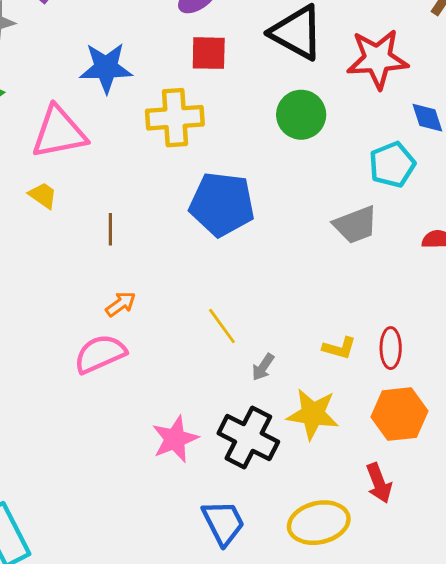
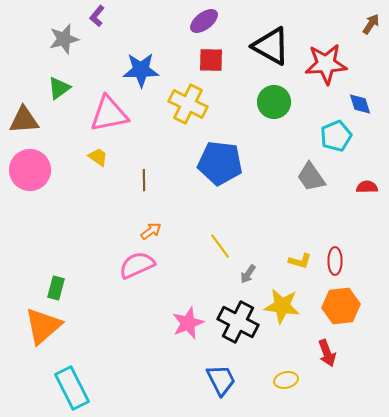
yellow cross: (175, 118) -> (188, 104), turned 30
gray trapezoid: (355, 225) -> (311, 177), turned 76
yellow ellipse: (319, 523) -> (286, 380), size x0.6

